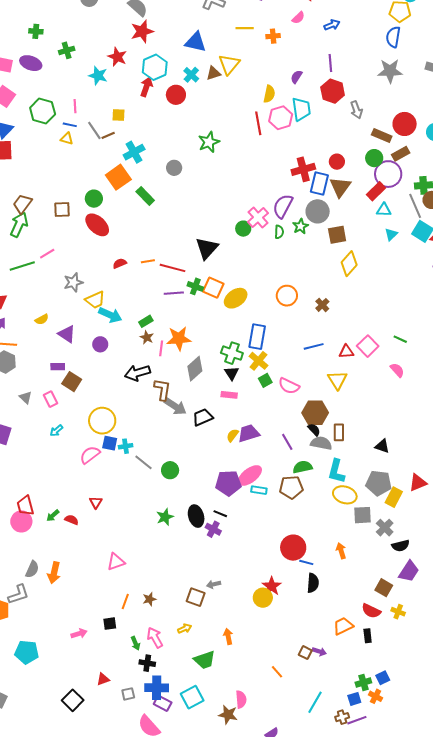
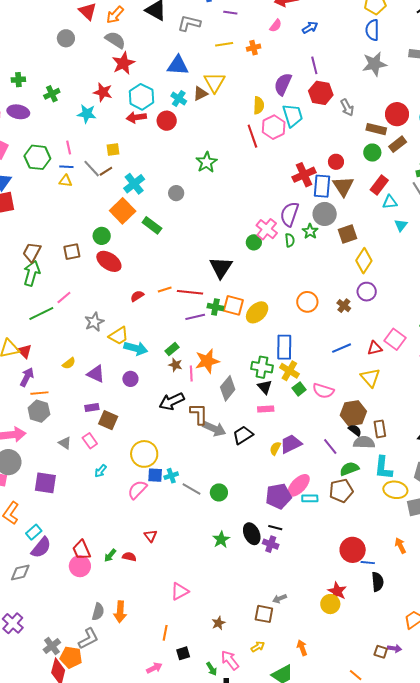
purple semicircle: (296, 77) -> (283, 84), size x1.6
red arrow: (146, 87) -> (136, 117), turned -108
purple circle: (388, 174) -> (367, 292), moved, size x0.7
orange line: (125, 602) -> (165, 633), moved

